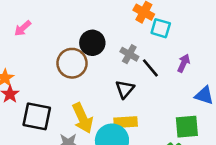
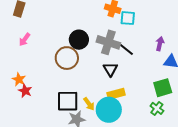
gray cross: (129, 54) -> (108, 42), size x1.6
purple arrow: (184, 63) -> (160, 44), moved
black square: (37, 116) -> (68, 101), moved
yellow arrow: (83, 118) -> (89, 104), moved, size x0.6

